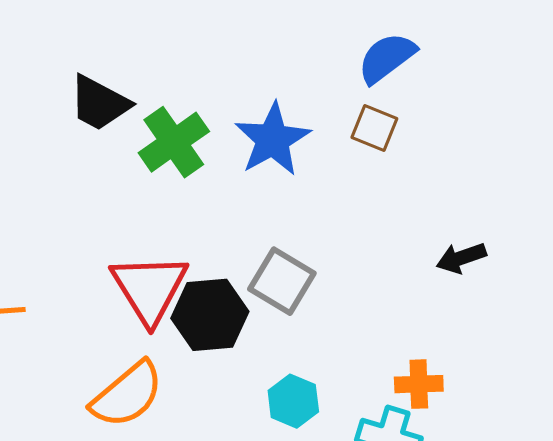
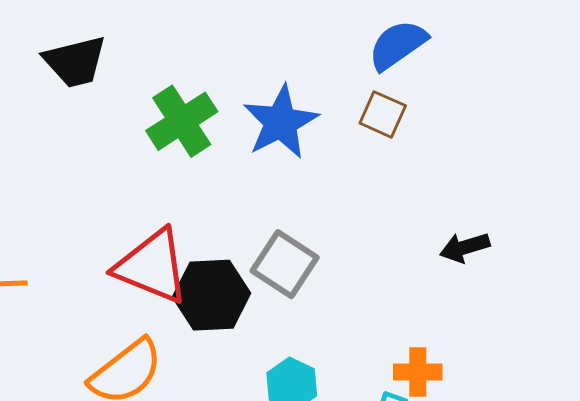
black trapezoid: (99, 103) -> (75, 62), moved, turned -44
red triangle: (149, 288) -> (152, 266), turned -38

